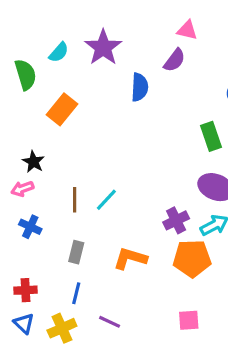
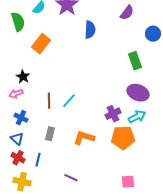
purple semicircle: (175, 60) -> (127, 13), moved
red cross: (25, 290) -> (18, 158), turned 32
blue line: (76, 293) -> (38, 160), moved
pink square: (189, 320) -> (128, 182), moved
blue triangle: (24, 323) -> (17, 139), moved
yellow cross: (62, 328) -> (22, 182), moved, turned 36

